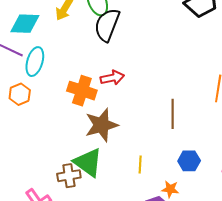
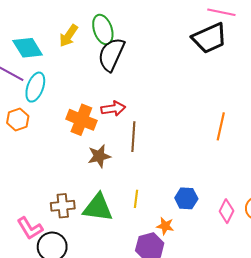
cyan diamond: (25, 24) -> (28, 48), turned 52
brown line: (173, 114) -> (133, 137), moved
brown star: (101, 125) -> (99, 156), size x0.7
green triangle: (88, 162) -> (98, 208), moved, turned -32

